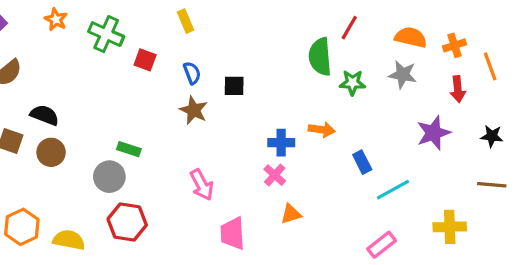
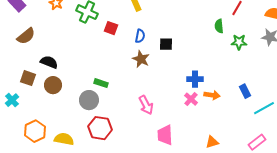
green semicircle: (320, 57) -> (219, 26), size x0.6
blue semicircle: (192, 73) -> (140, 36), turned 32
orange arrow: (322, 130) -> (212, 95), moved
orange triangle: (291, 214) -> (212, 142), moved

